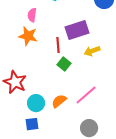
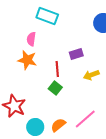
purple rectangle: (77, 30) -> (76, 54), size x0.6
green square: (64, 64) -> (55, 88), moved

